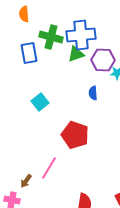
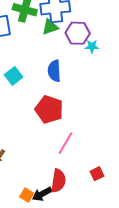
blue semicircle: (93, 93) -> (54, 71), moved, size x1.5
pink line: (49, 168) -> (65, 143), moved

